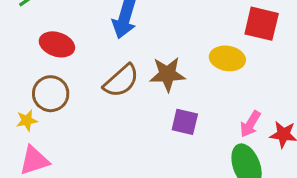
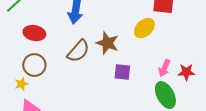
yellow ellipse: (227, 58) -> (144, 28), turned -45
brown star: (167, 74) -> (107, 43), turned 30

